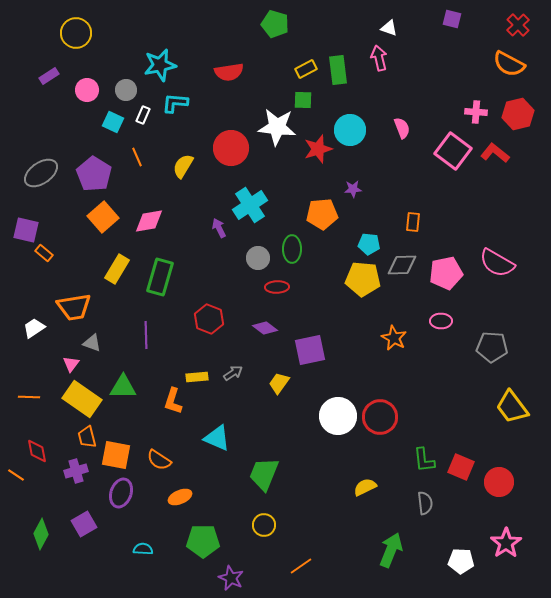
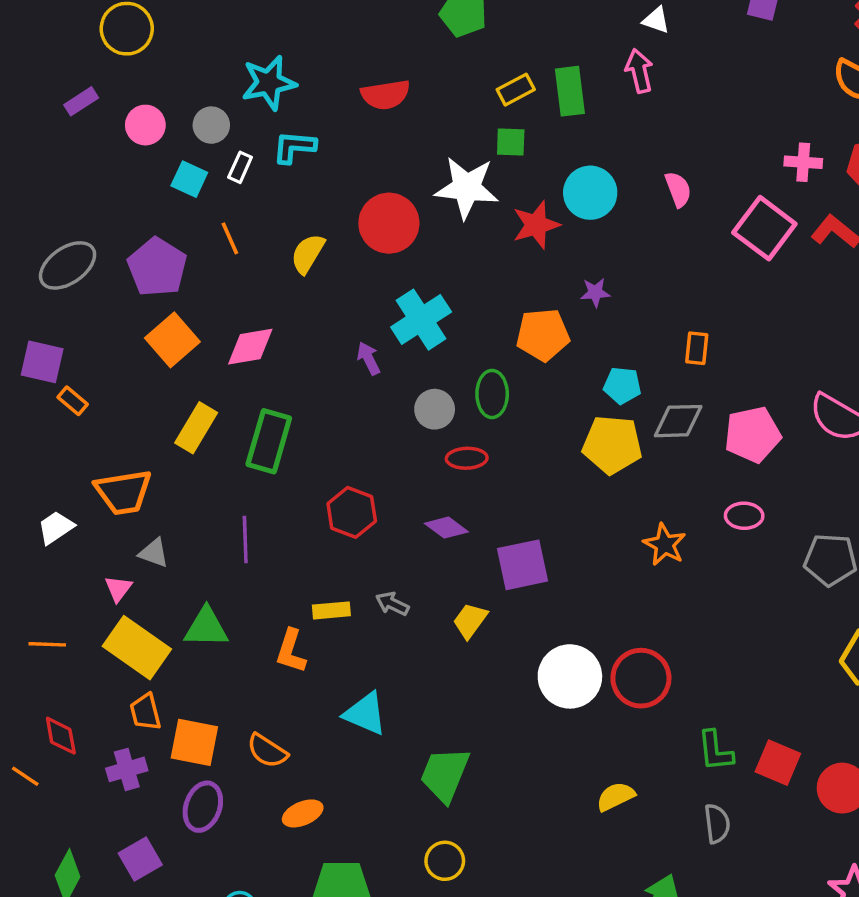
gray arrow: (233, 373) -> (392, 604), turned -120

